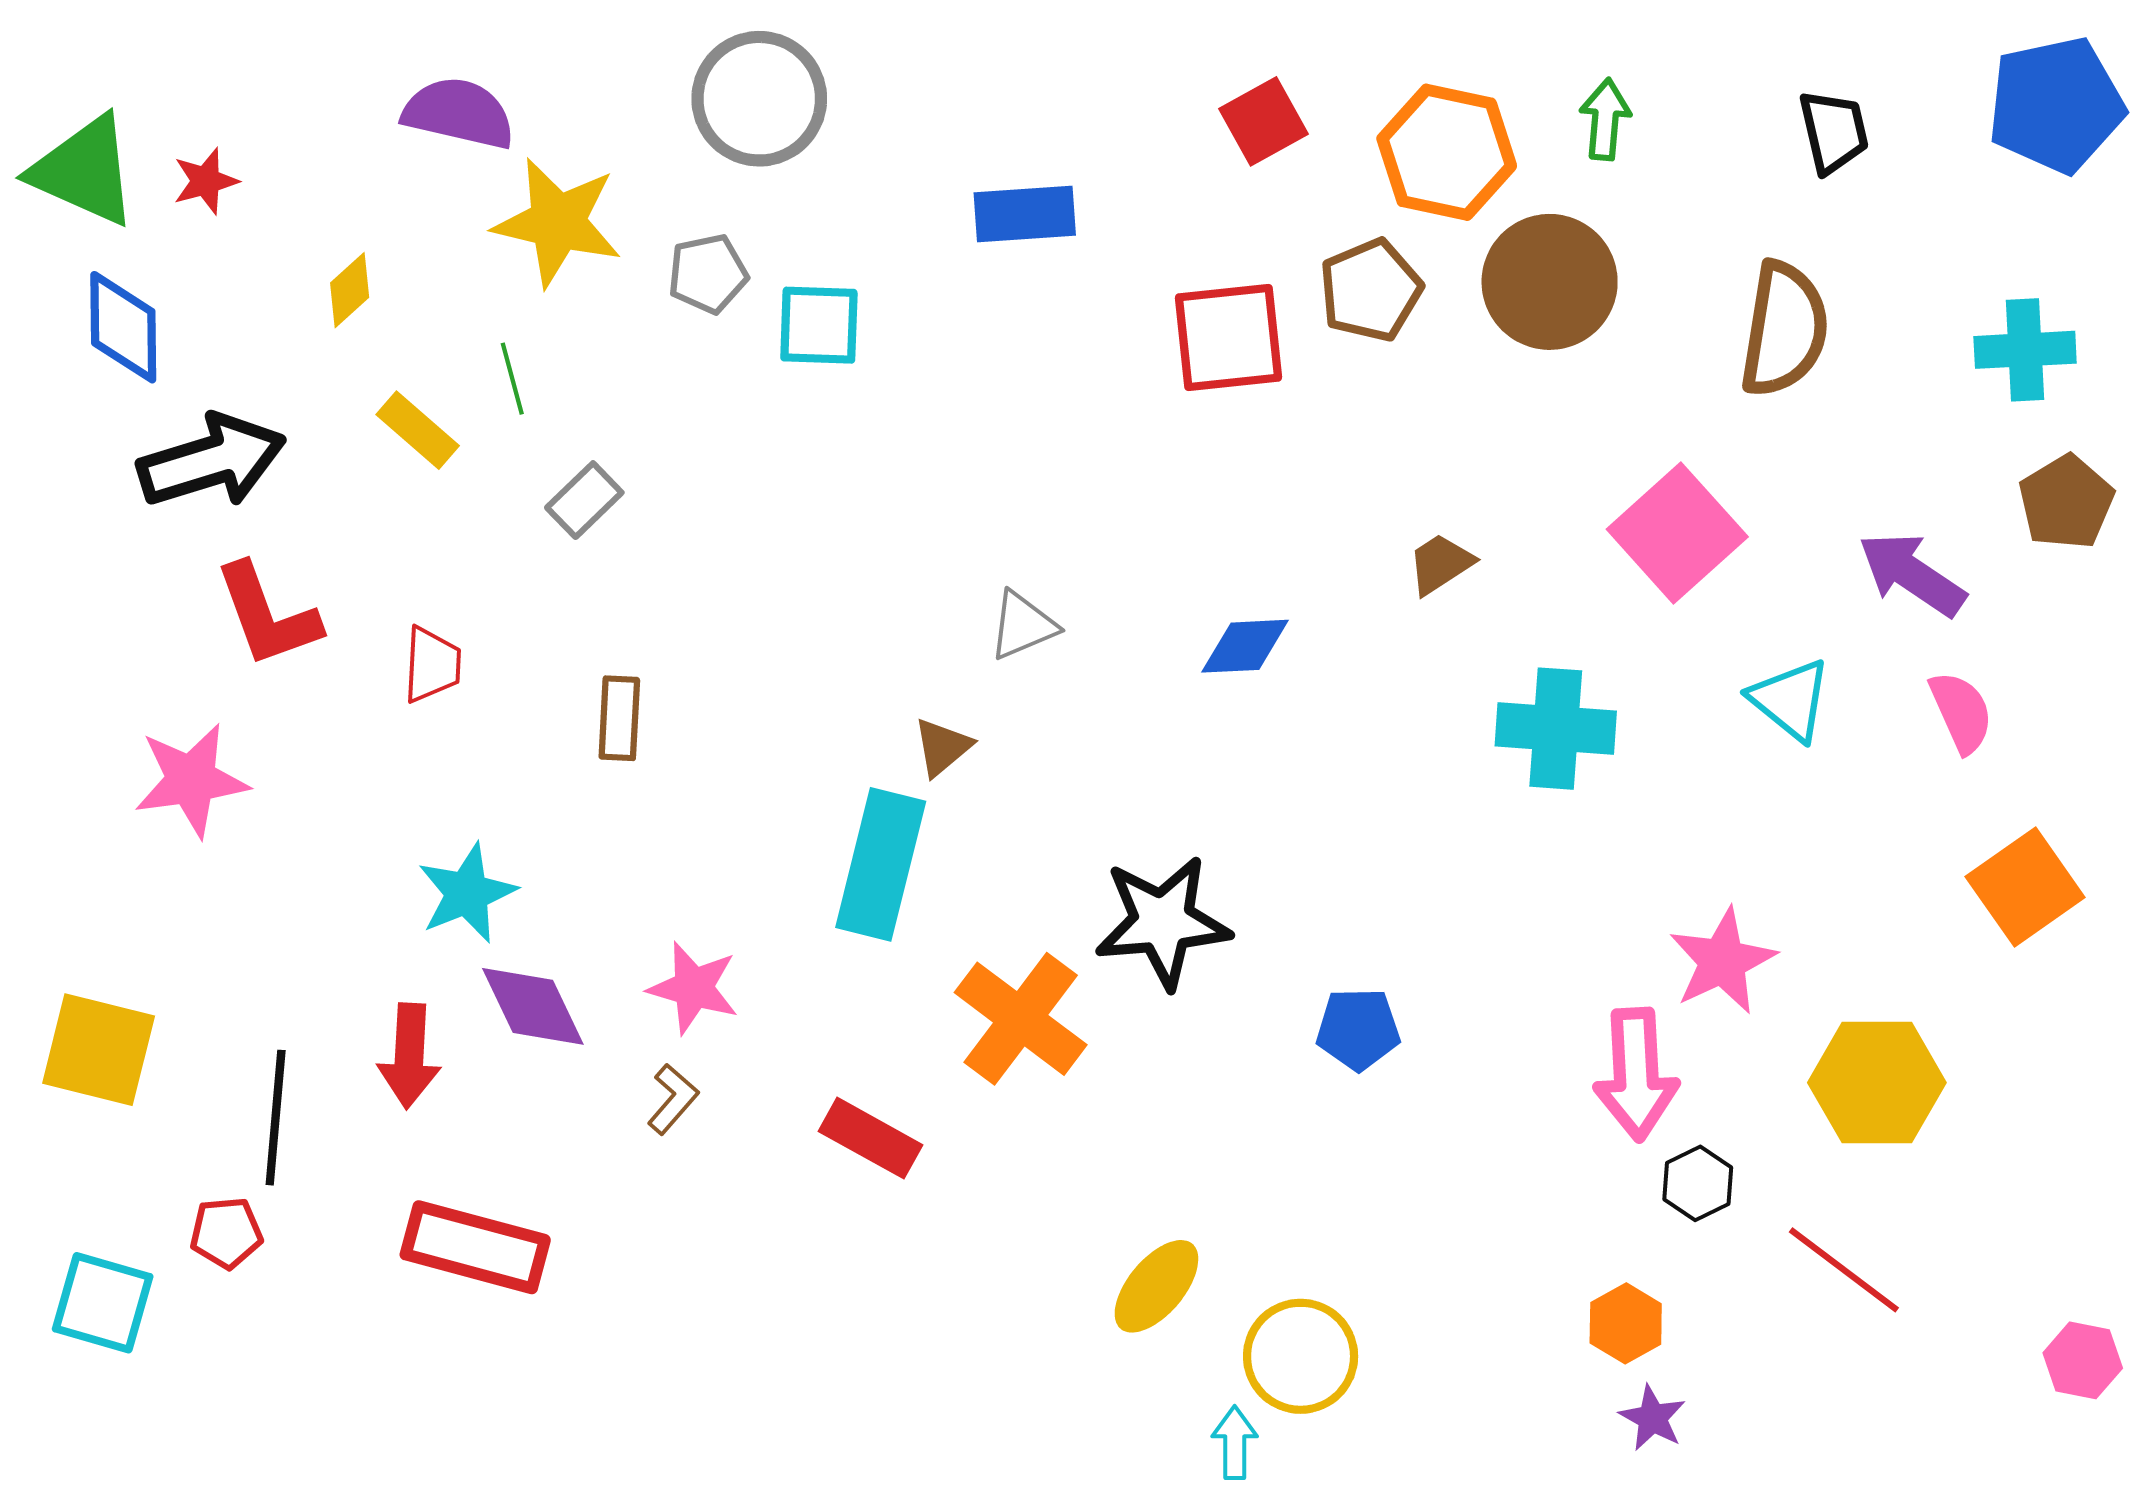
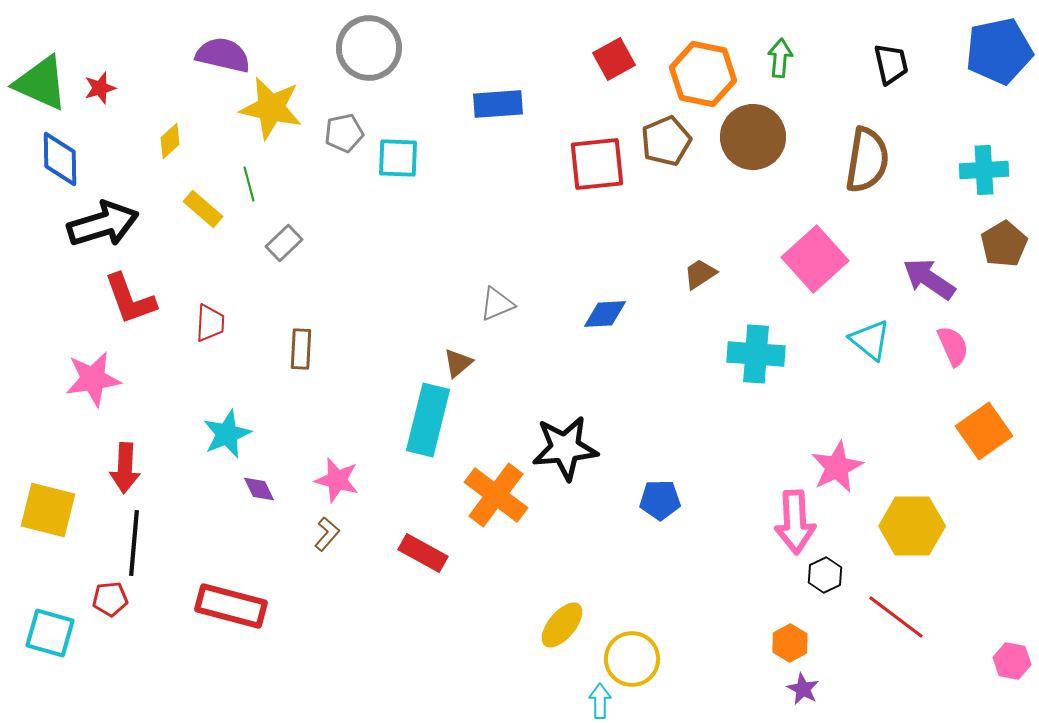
purple diamond: (533, 1006) -> (259, 489), size x0.6
red arrow: (409, 1056) -> (125, 468), moved

